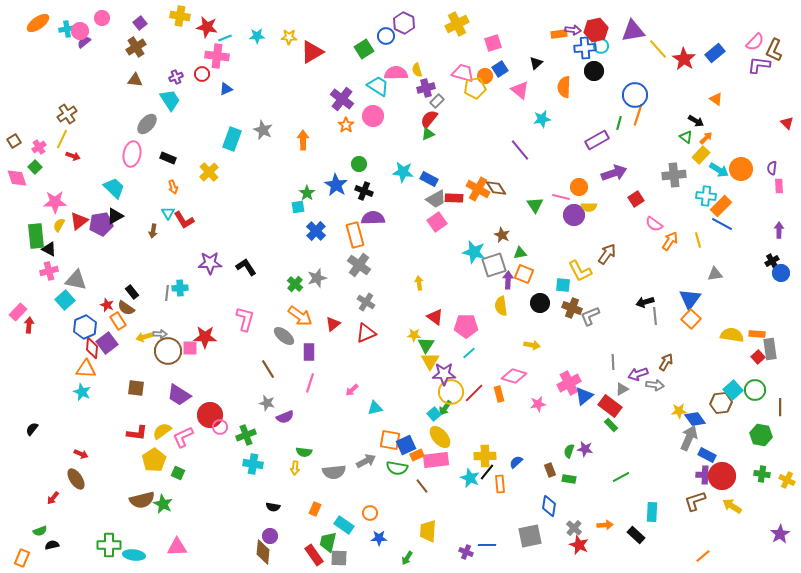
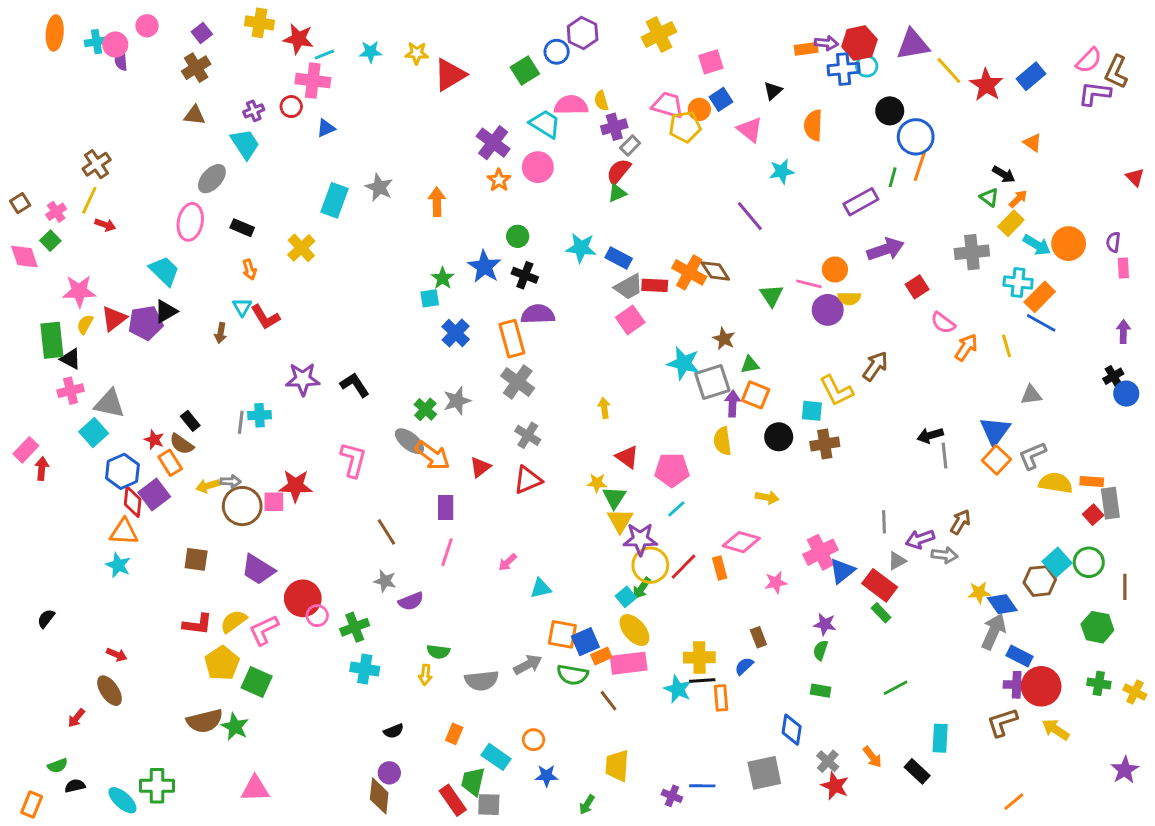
orange ellipse: (38, 23) -> (55, 33), turned -50
purple semicircle: (84, 42) -> (121, 60), turned -56
black circle: (594, 71) -> (890, 111), moved
brown cross: (572, 308) -> (825, 444), turned -30
gray L-shape: (590, 316) -> (1033, 456), moved
gray ellipse: (284, 336) -> (409, 441), moved
purple star: (585, 449) -> (825, 624), moved
brown rectangle: (550, 470) -> (758, 637), moved
black line: (487, 472) -> (702, 681), turned 48
green square: (178, 473) -> (257, 682), size x1.5
black semicircle: (273, 507) -> (394, 731), turned -32
orange arrow: (605, 525) -> (872, 757), turned 56
cyan ellipse: (134, 555) -> (122, 800), moved, turned 35

